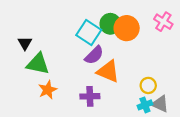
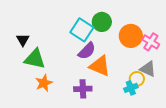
pink cross: (163, 22) -> (151, 42), moved
orange circle: (127, 28) -> (131, 36), moved
gray triangle: (160, 104) -> (148, 69), moved
cyan cross: (145, 105) -> (131, 88), moved

